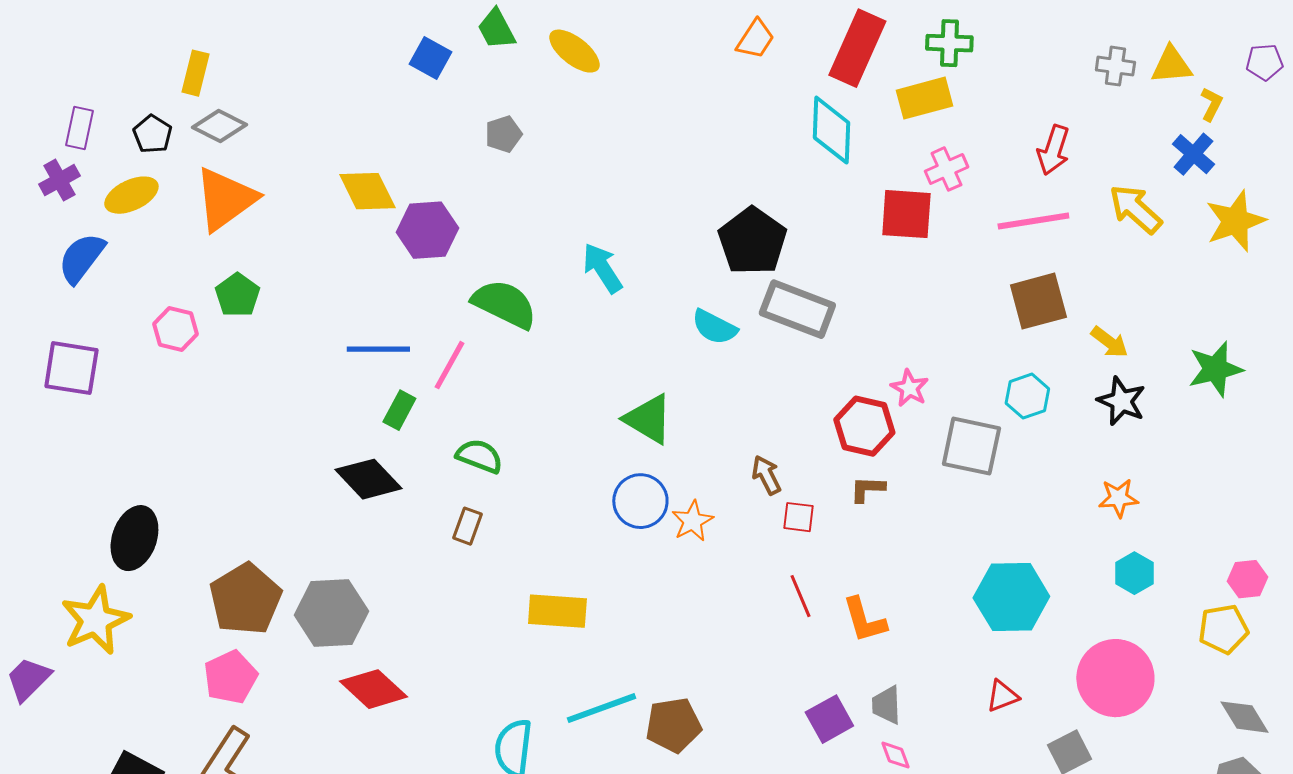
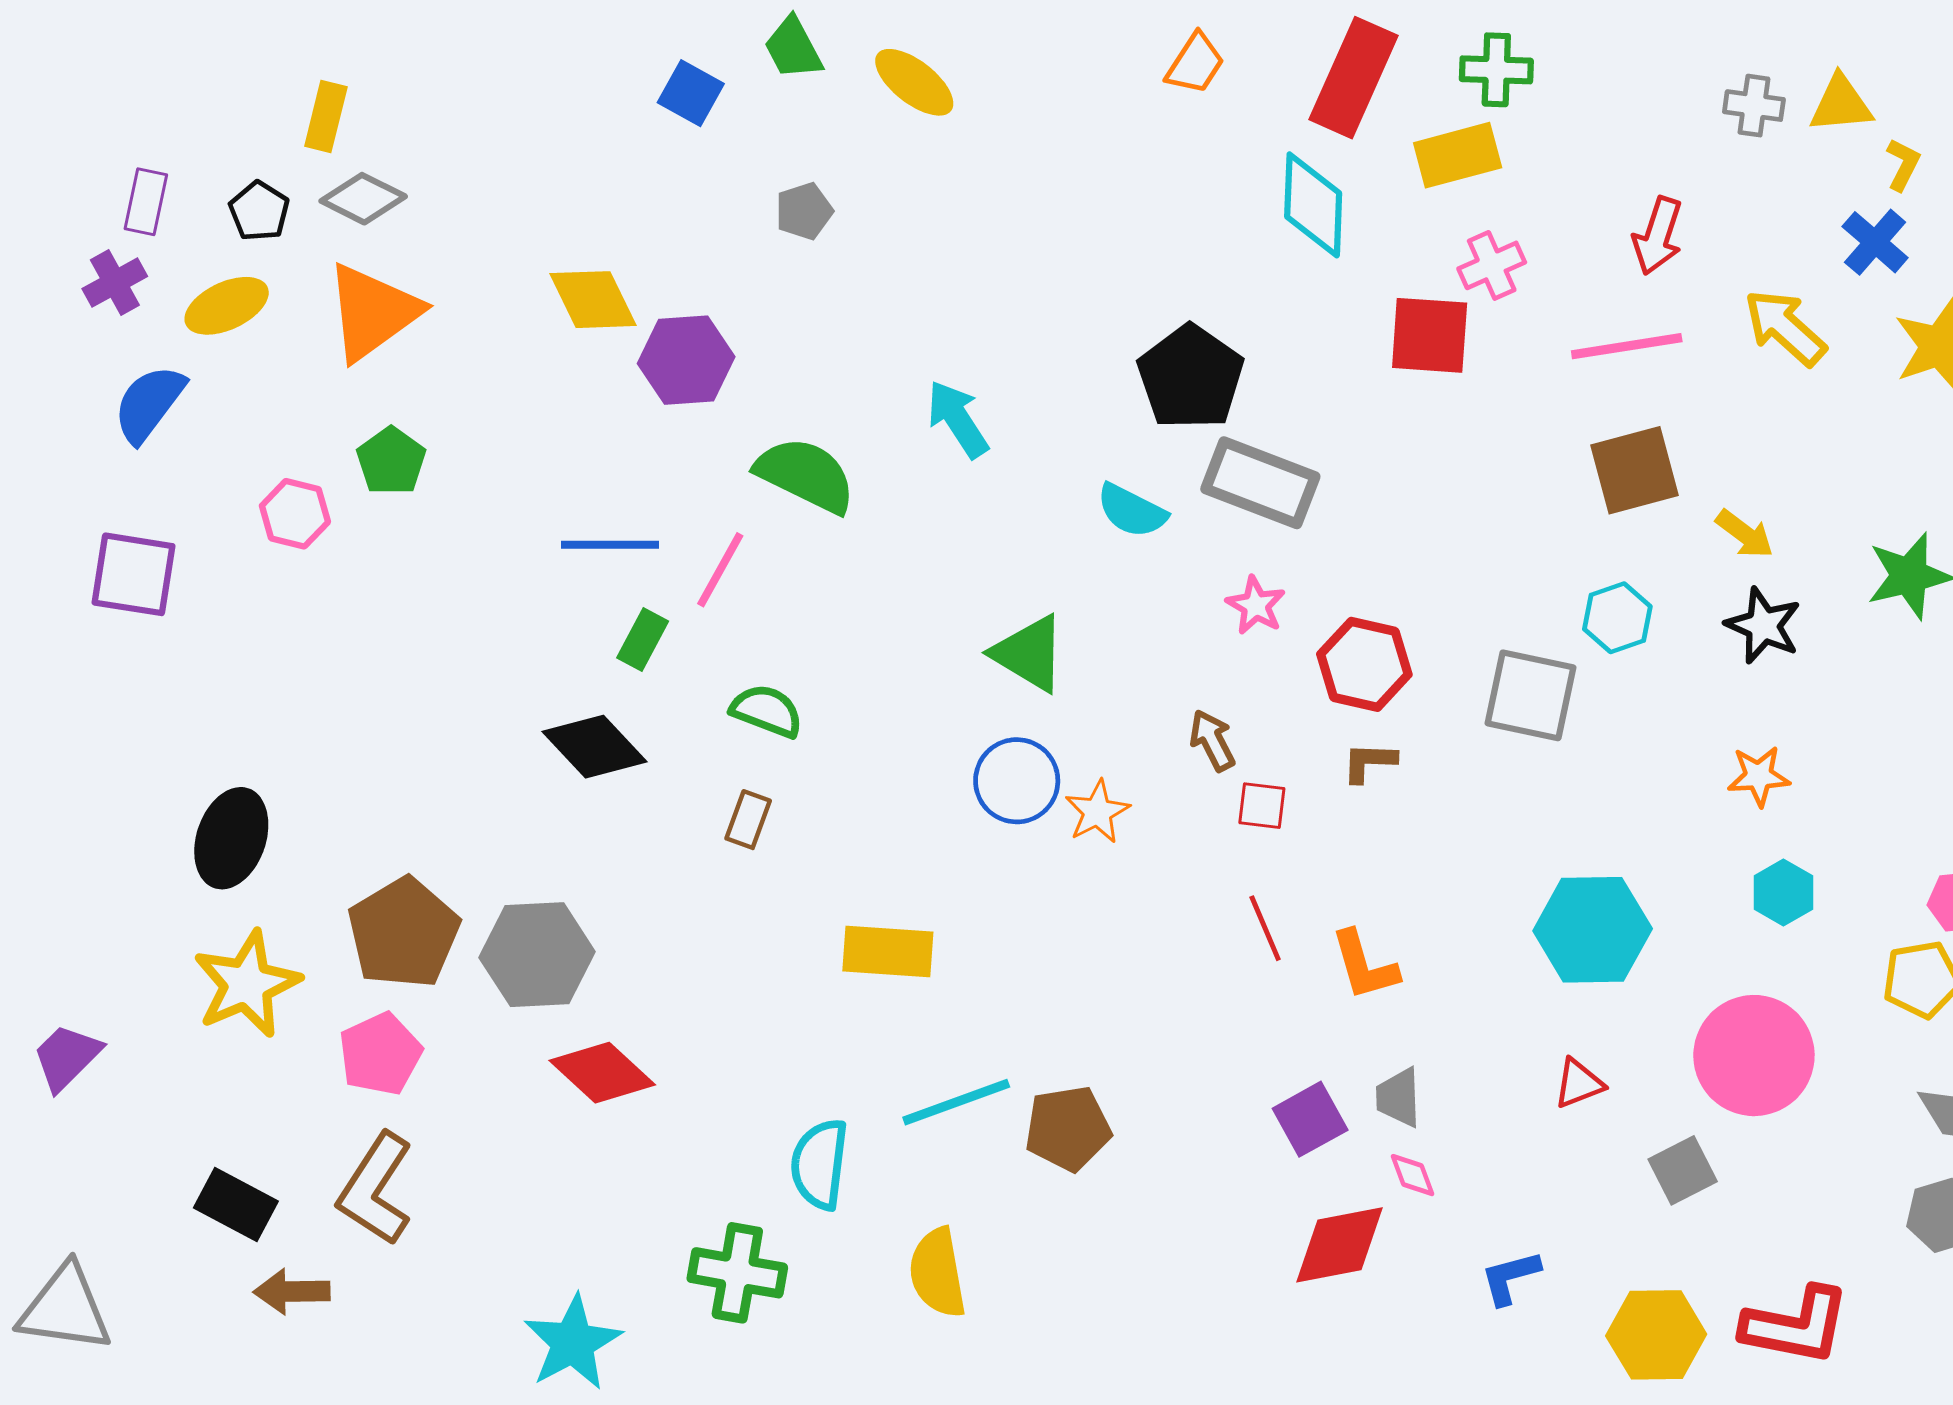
pink star: (909, 388) -> (1256, 605), moved
yellow star: (95, 620) -> (247, 984), moved

